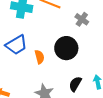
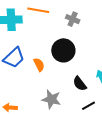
black semicircle: (75, 84) -> (80, 84), turned -56

